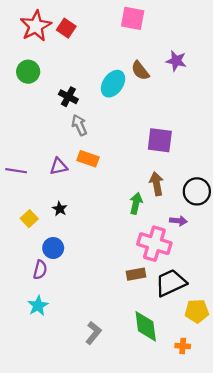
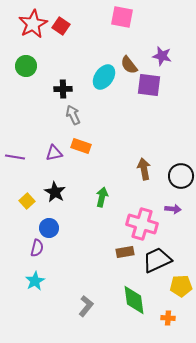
black cross: (68, 97) -> (63, 89), turned -30
purple square: (160, 140) -> (149, 85), moved
green arrow: (136, 203) -> (102, 197), moved
black star: (60, 209) -> (55, 192), size x1.5
purple arrow: (178, 221) -> (173, 209), moved

